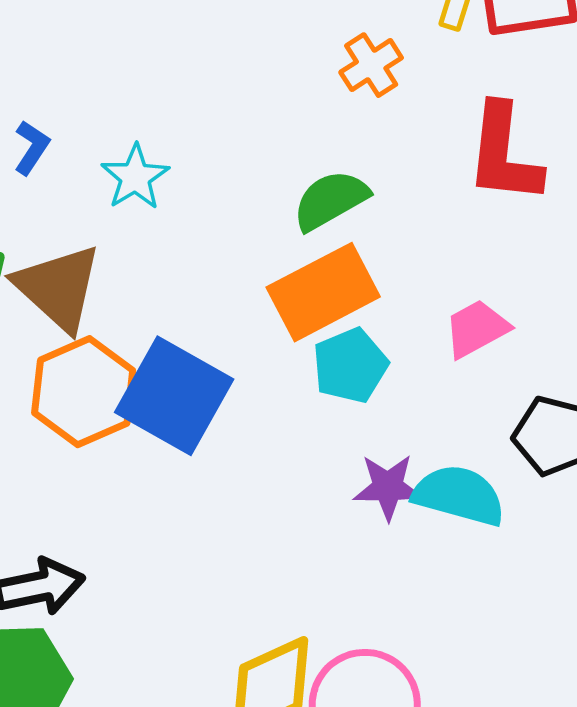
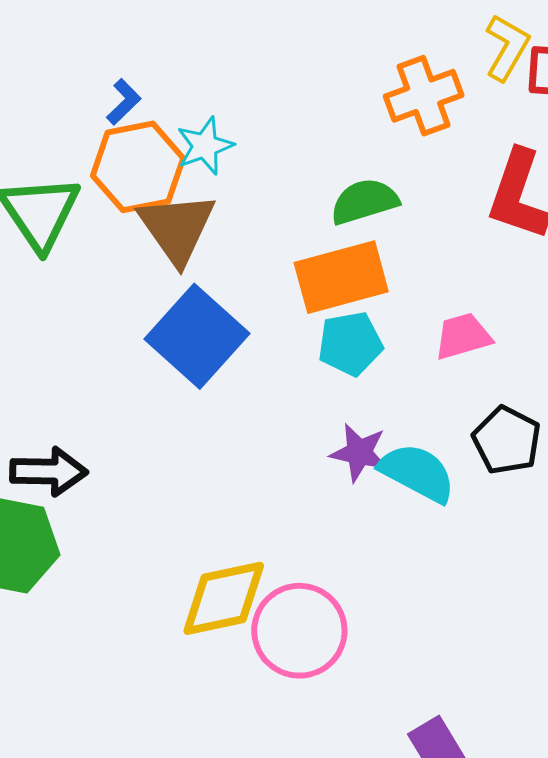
orange cross: (371, 65) -> (424, 96), size x1.4
brown triangle: (58, 288) -> (177, 228), moved
orange hexagon: (84, 392) -> (138, 167), moved

